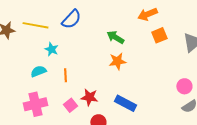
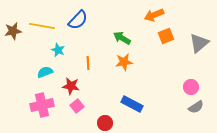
orange line: (65, 75) -> (88, 63), moved
red star: (89, 97) -> (71, 86), moved

